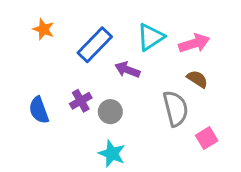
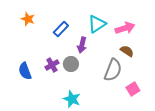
blue rectangle: (95, 45) -> (61, 29), size x0.7
purple arrow: (127, 70) -> (82, 45), turned -98
gray semicircle: (176, 109) -> (113, 70), turned 35
gray circle: (110, 112) -> (71, 64), moved

